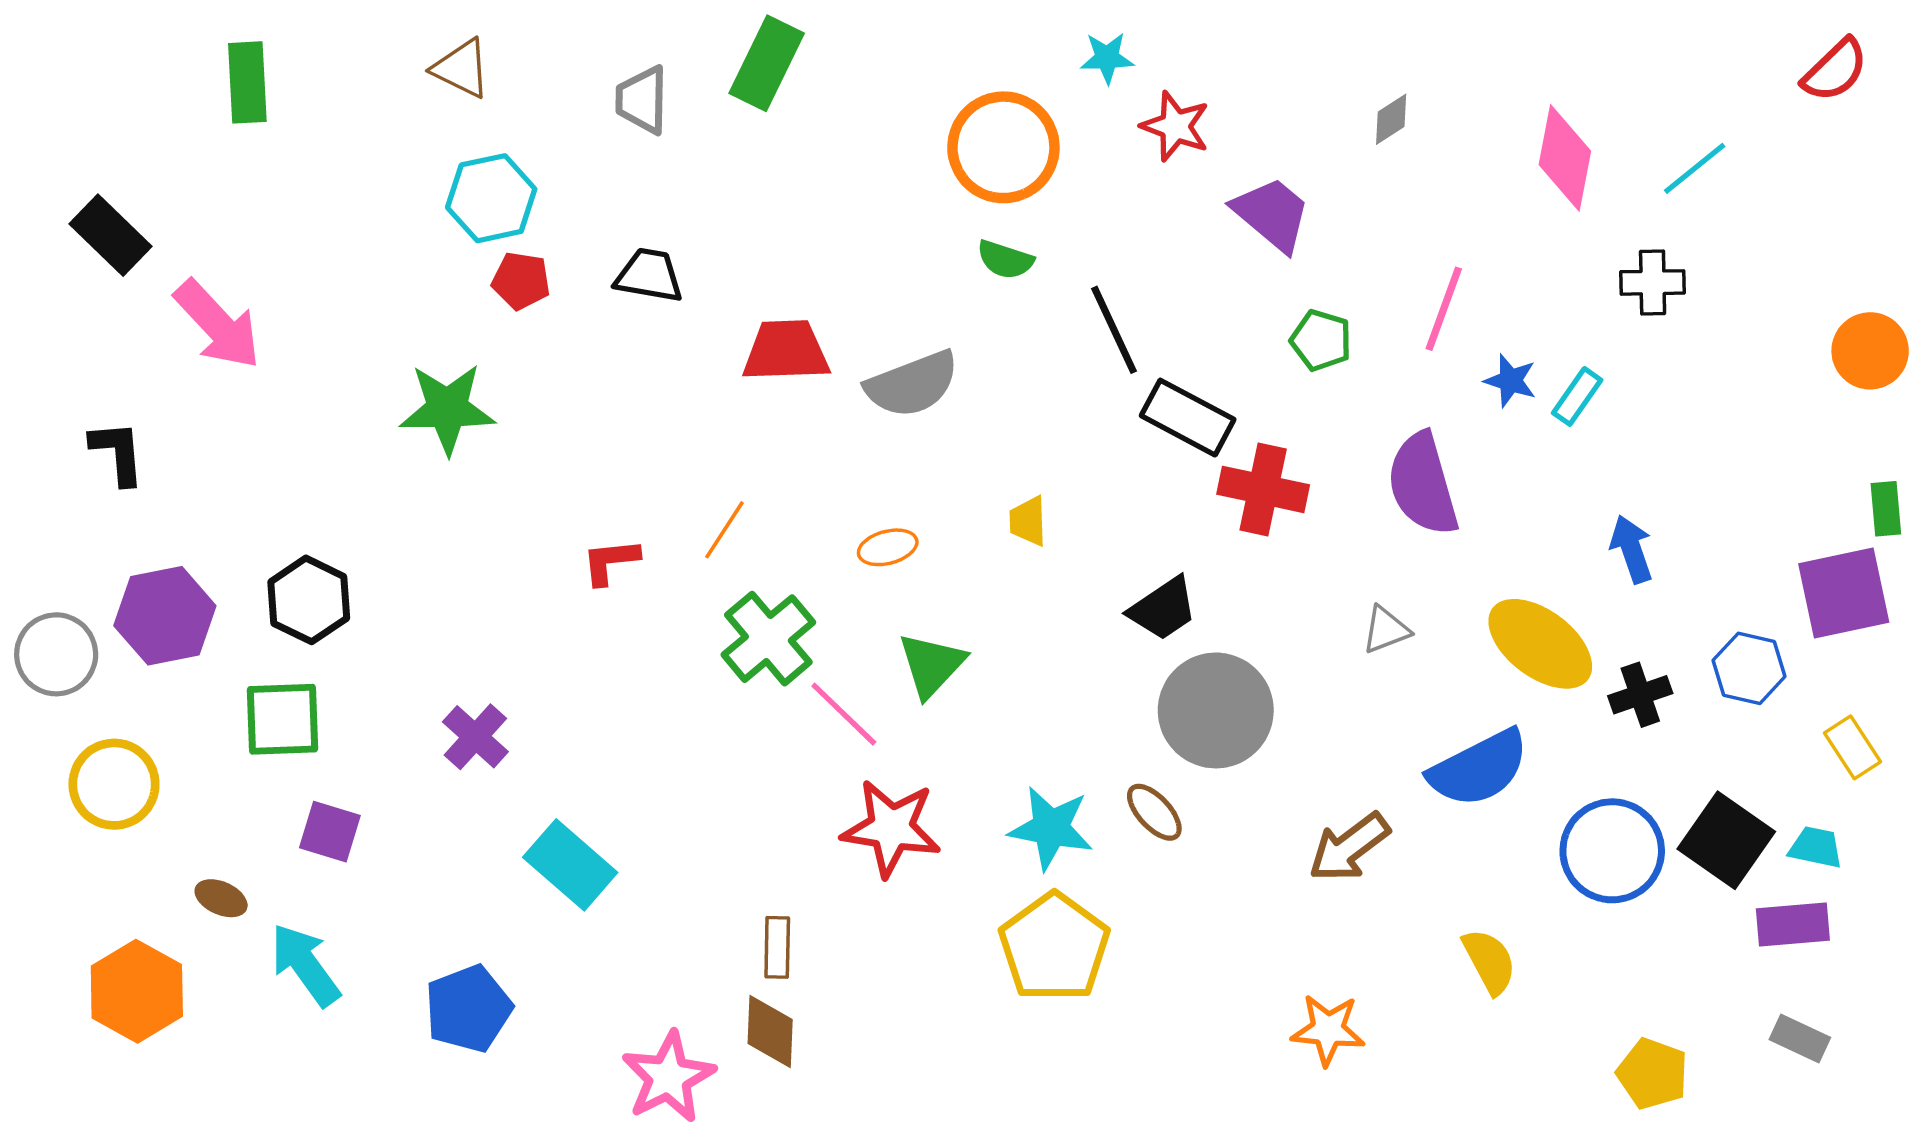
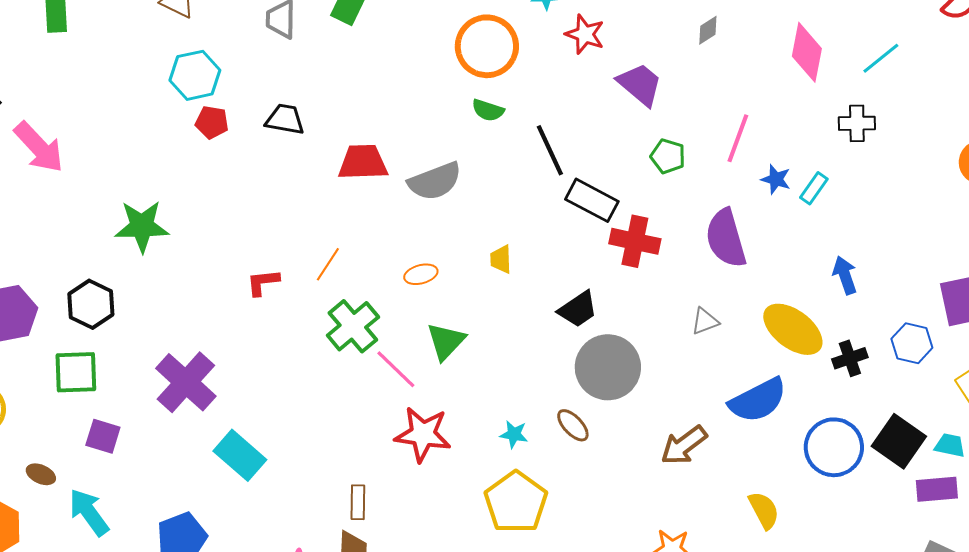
green star: (447, 409) -> (142, 226), moved
purple cross: (475, 737) -> (186, 382), size x1.6
cyan star: (1051, 828) -> (514, 434), size x0.6

